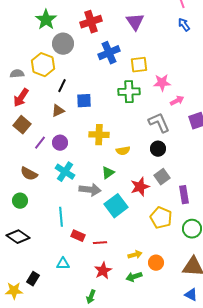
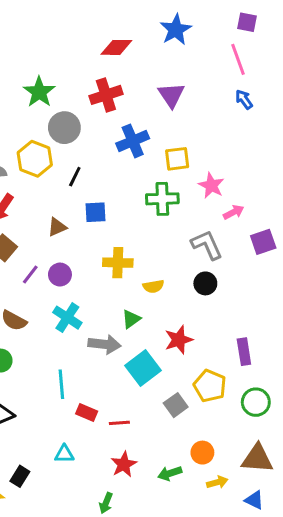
pink star: (162, 83) -> (211, 185), turned 30
black line: (62, 86) -> (75, 177), moved
gray square: (162, 177) -> (176, 405), moved
yellow arrow: (135, 255) -> (217, 482), moved

